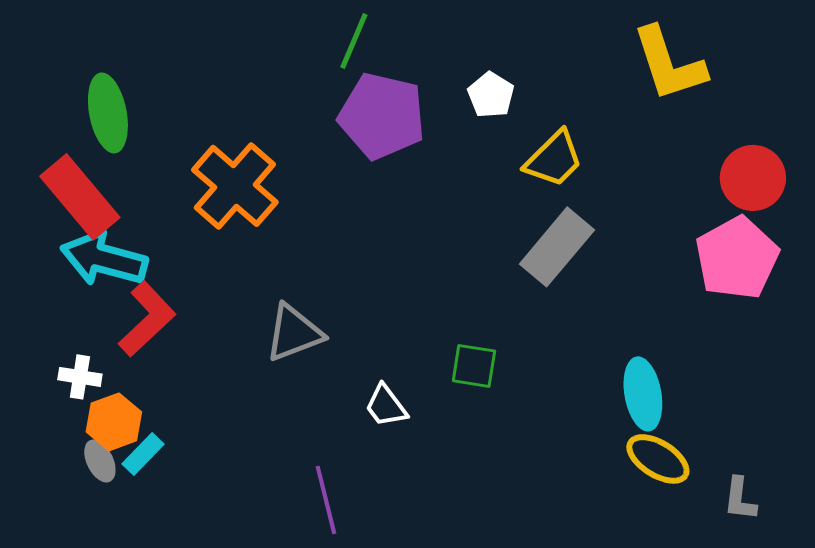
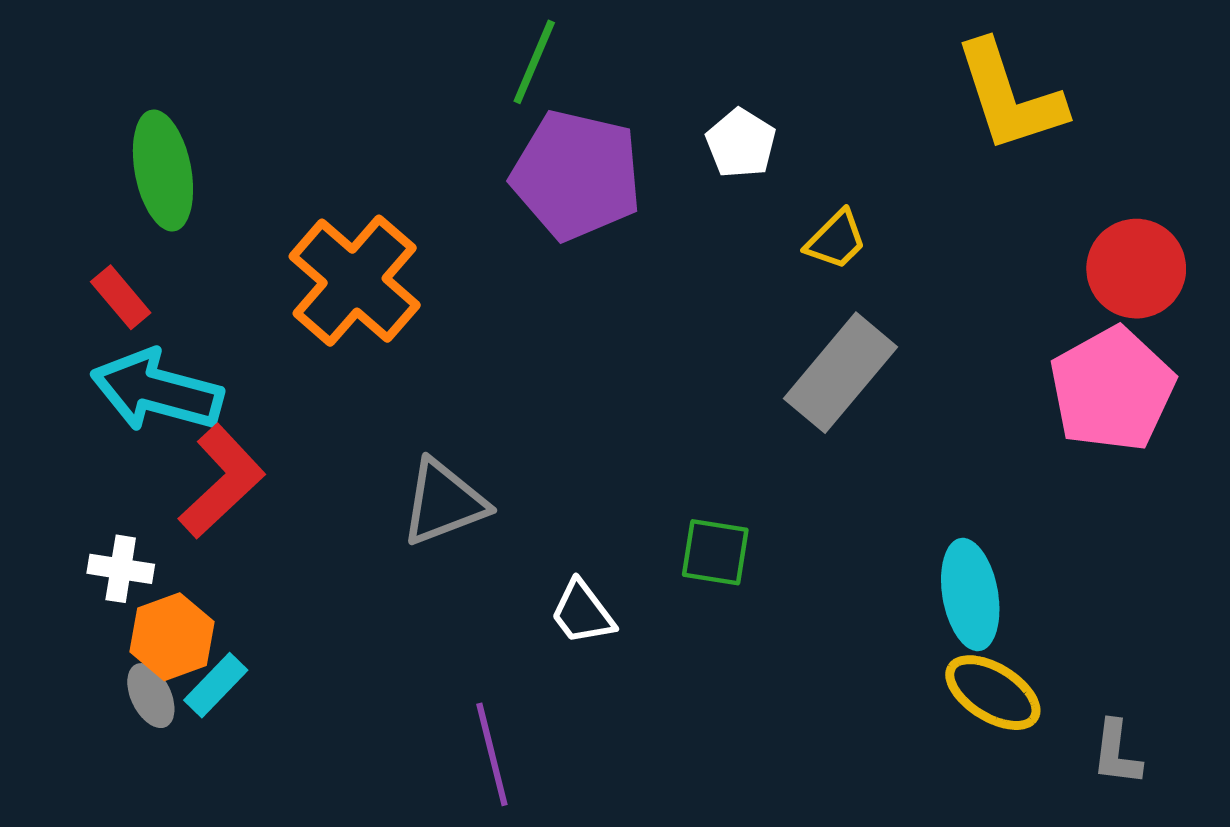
yellow trapezoid: (554, 159) -> (836, 240), size x0.7
red rectangle: (80, 197) -> (121, 297), size x0.5

